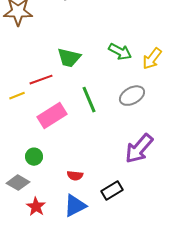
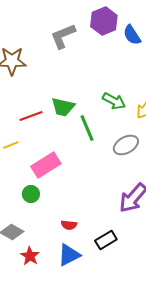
red line: (41, 80) -> (31, 116), moved
green line: (89, 100) -> (87, 128), moved
green circle: (34, 157) -> (31, 194), moved

